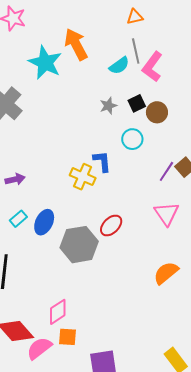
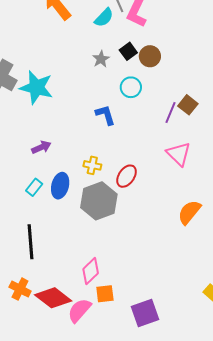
cyan star: (45, 63) -> (36, 87), moved
yellow cross: (83, 177) -> (92, 165), moved, size x0.7
purple arrow: (15, 179) -> (41, 147), moved

